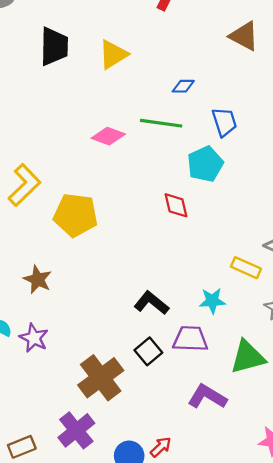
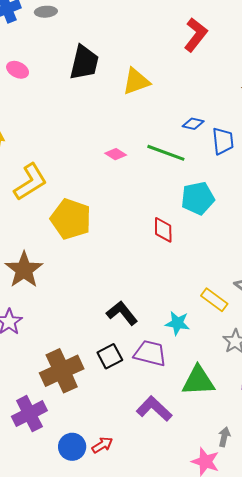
blue trapezoid: (224, 122) -> (223, 141), moved
pink diamond: (108, 136) -> (116, 154), size x0.7
brown star: (38, 279) -> (24, 270), size x1.4

